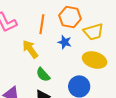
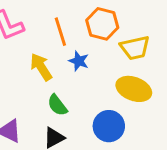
orange line: (42, 24) -> (60, 32), turned -30
blue star: (65, 42) -> (79, 61), moved

